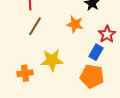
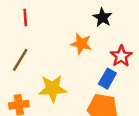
brown line: (35, 26) -> (20, 60), moved

